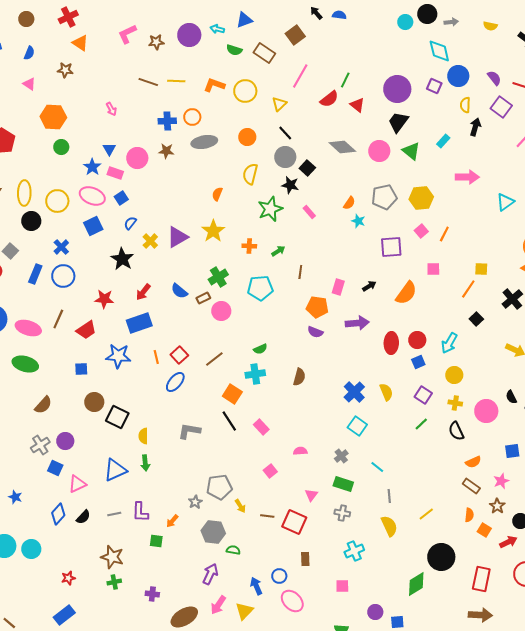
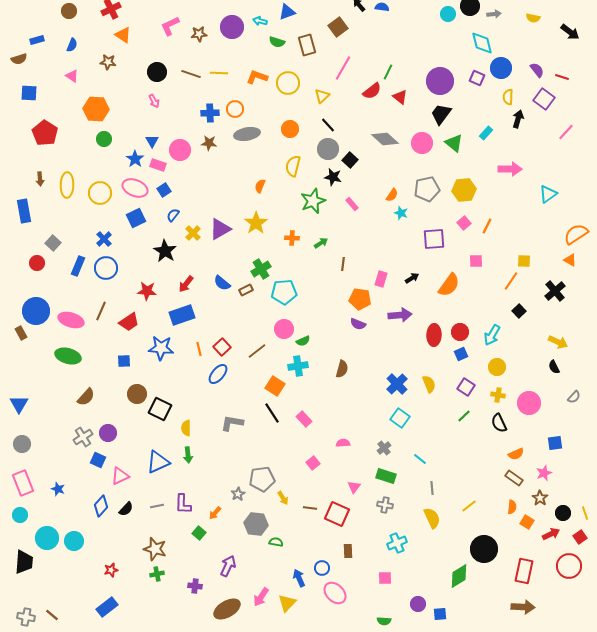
brown rectangle: (264, 53) -> (307, 45), turned 40
black circle: (31, 221) -> (157, 72), moved
cyan pentagon: (260, 288) -> (284, 292), moved
pink circle: (221, 311) -> (284, 329), moved
black semicircle: (511, 397) -> (554, 367), moved
green square: (156, 541) -> (199, 533), turned 32
purple arrow: (210, 574) -> (228, 566), moved

